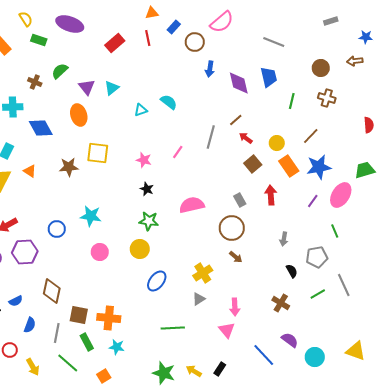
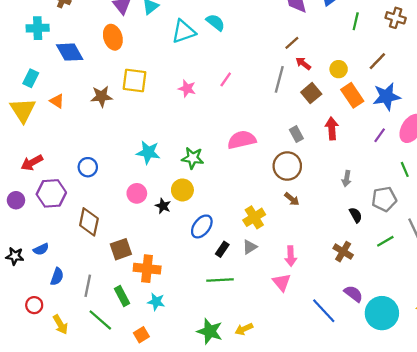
cyan triangle: (141, 110) -> (184, 32), size x1.6
gray line: (211, 137) -> (279, 79), moved
black star: (147, 189) -> (163, 206), moved
cyan star: (91, 216) -> (148, 152), moved
brown diamond: (52, 291) -> (89, 222), moved
brown square: (79, 315) -> (121, 249), moved, turned -30
cyan circle: (315, 357) -> (382, 313), size x1.5
black rectangle: (220, 369) -> (222, 249), moved
yellow arrow: (194, 371) -> (244, 329), turned -56

